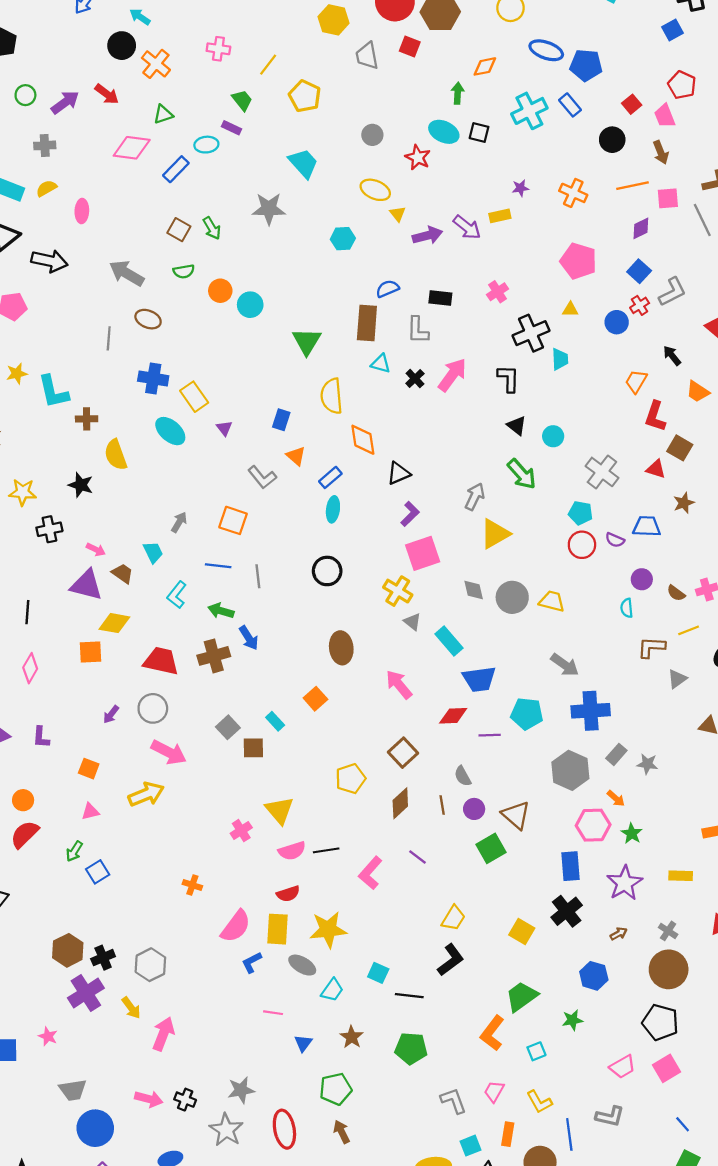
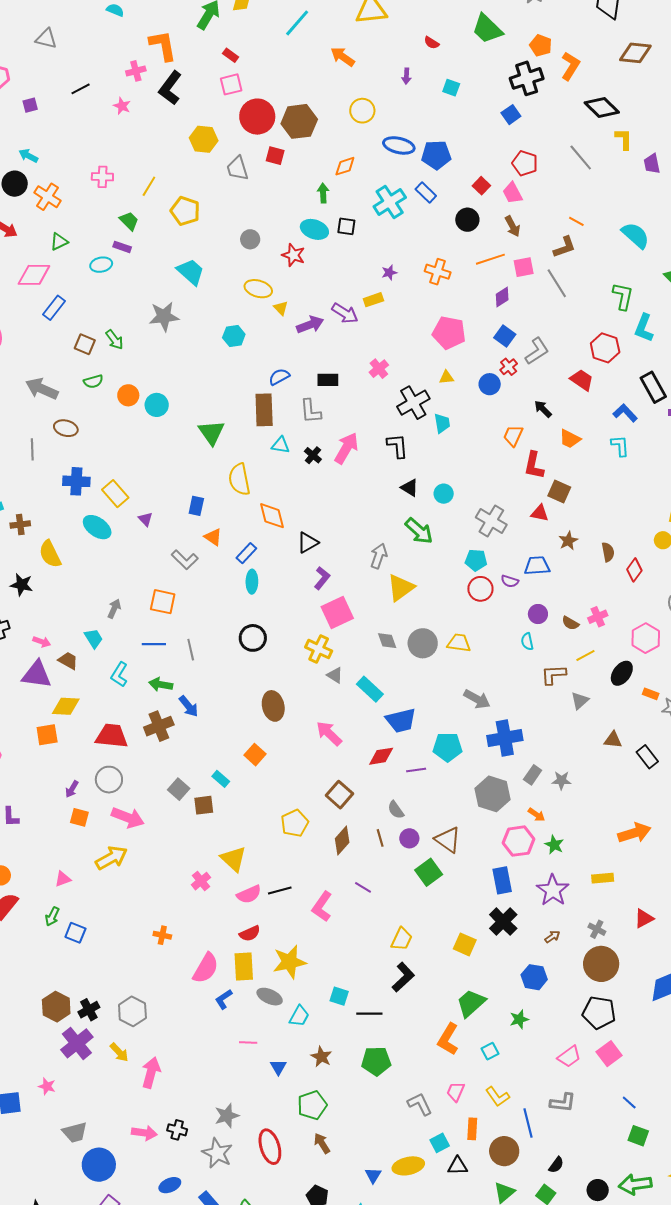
blue rectangle: (176, 169) -> (54, 308), moved
orange square: (89, 769) -> (79, 817), moved
blue square: (98, 872) -> (75, 933), turned -30

